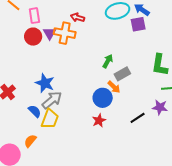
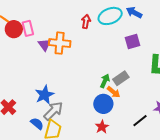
red arrow: (78, 17) -> (86, 22), moved, turned 88
purple square: (138, 24) -> (133, 41), moved
red circle: (33, 37) -> (14, 29), moved
green arrow: (108, 61) -> (105, 81), moved
blue star: (45, 83) -> (45, 95), turned 30

